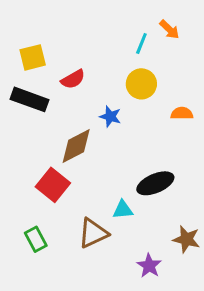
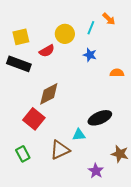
yellow circle: (141, 84) -> (65, 34), moved
blue star: (110, 117) -> (90, 55), moved

